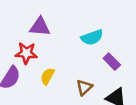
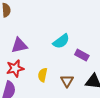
yellow semicircle: (47, 76) -> (43, 75), moved

